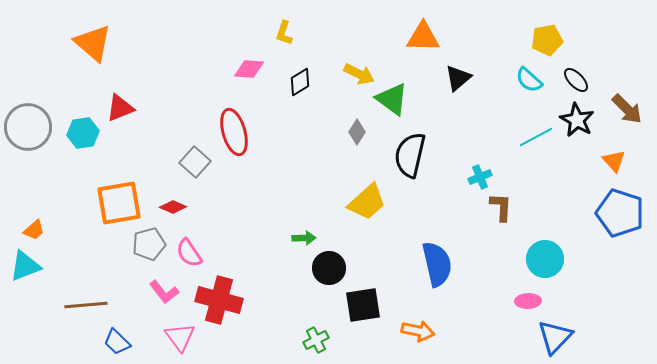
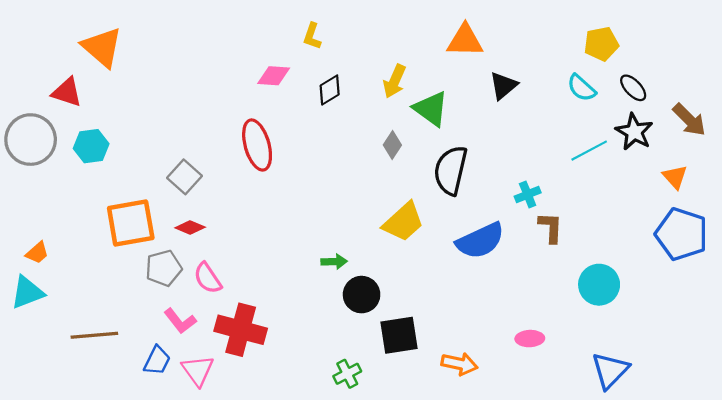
yellow arrow: (359, 74) -> (395, 81), turned 88
red triangle: (120, 108) -> (67, 92), moved, turned 40
gray square: (195, 162) -> (185, 177), moved
blue semicircle: (437, 264) -> (480, 241), moved, turned 78
pink ellipse: (528, 301) -> (530, 339), moved
blue trapezoid: (117, 342) -> (157, 361), moved, turned -108

